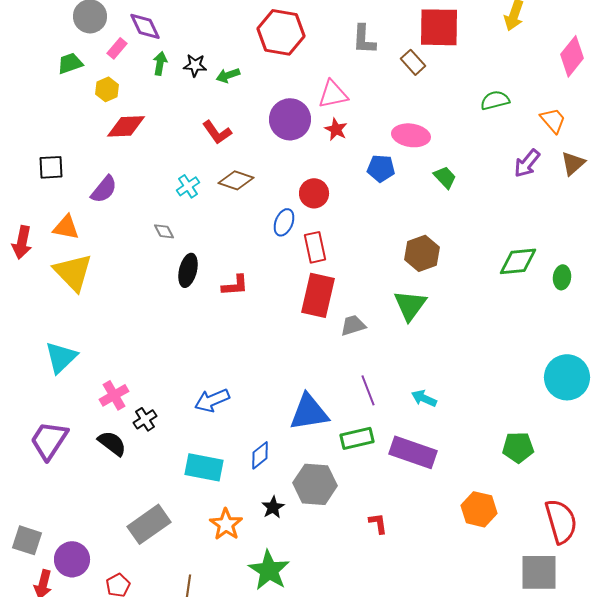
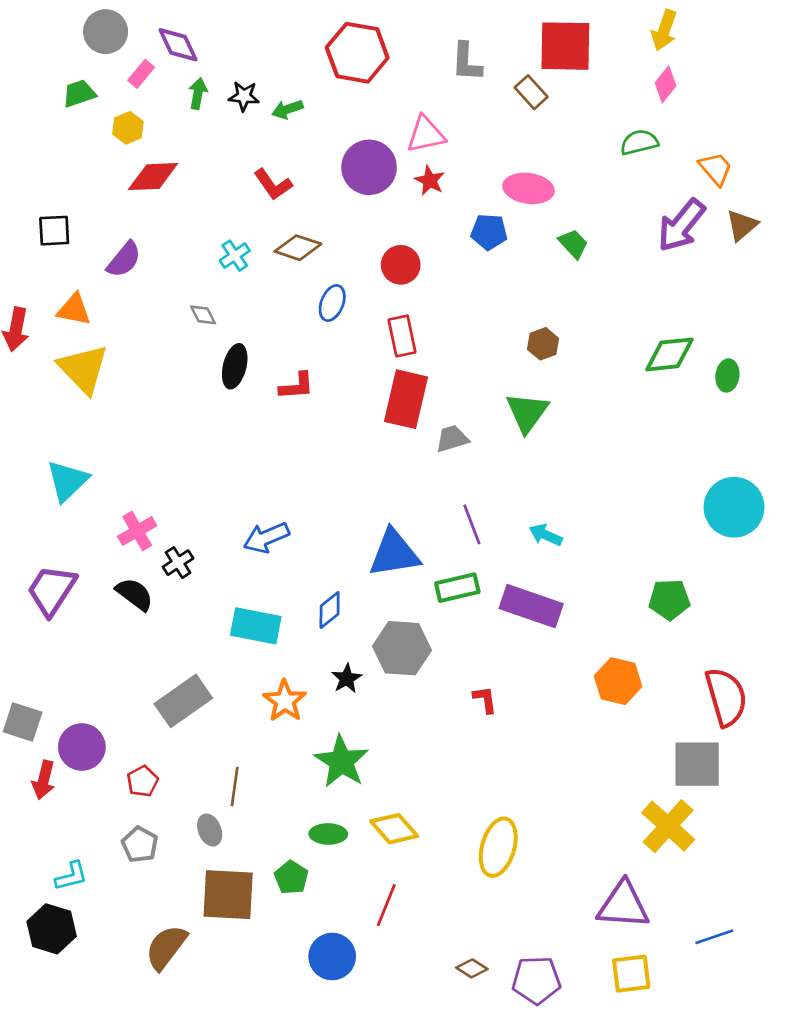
pink diamond: (572, 56) -> (666, 84), moved, size x0.7
purple arrow: (527, 163) -> (681, 225), size x1.4
blue ellipse: (284, 222) -> (332, 303), moved
brown hexagon: (422, 253) -> (543, 344), size x0.7

